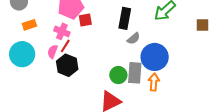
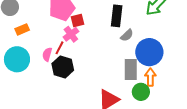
pink cross: (62, 31) -> (71, 34), moved, turned 35
green circle: (118, 75) -> (141, 92), moved

